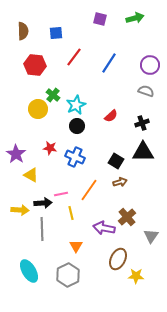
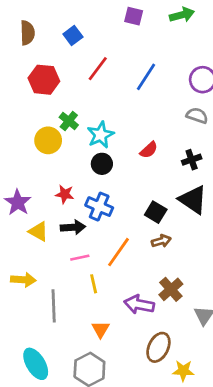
blue square: (56, 33) -> (73, 35), turned -32
black triangle: (143, 152) -> (193, 200), turned 35
black arrow: (43, 203) -> (73, 227), moved

